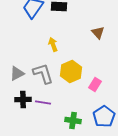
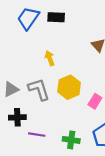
purple line: (43, 102) -> (37, 135), moved

